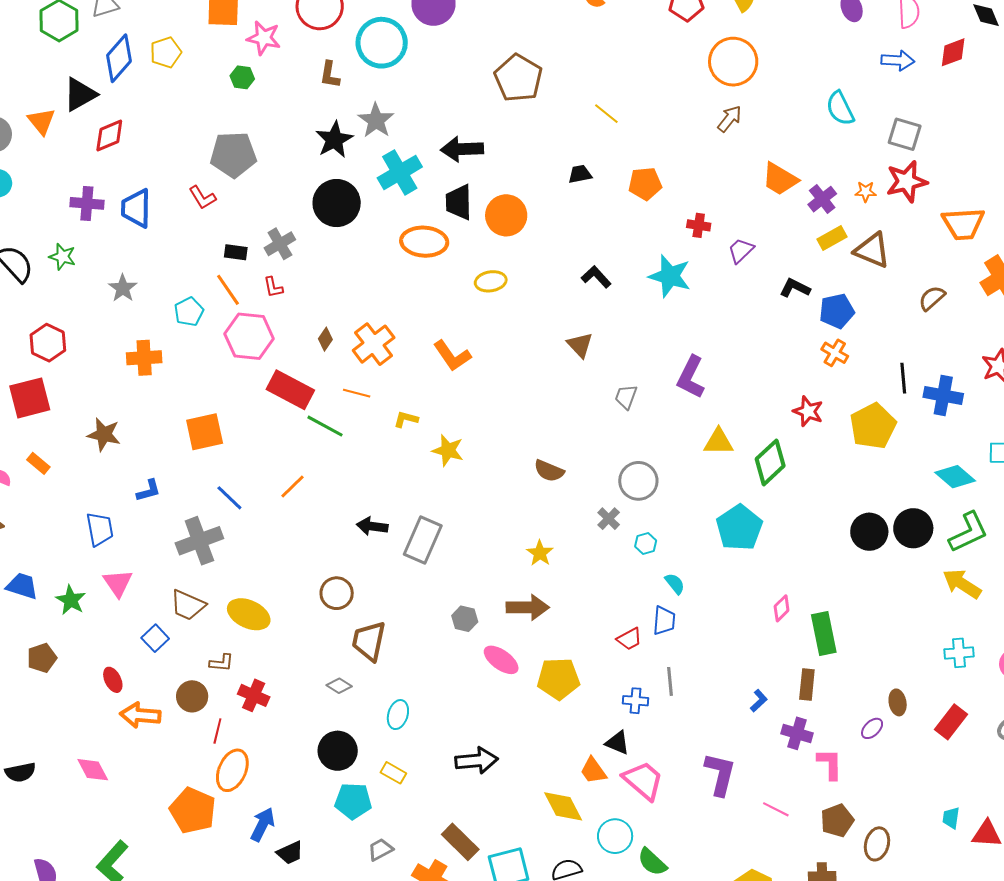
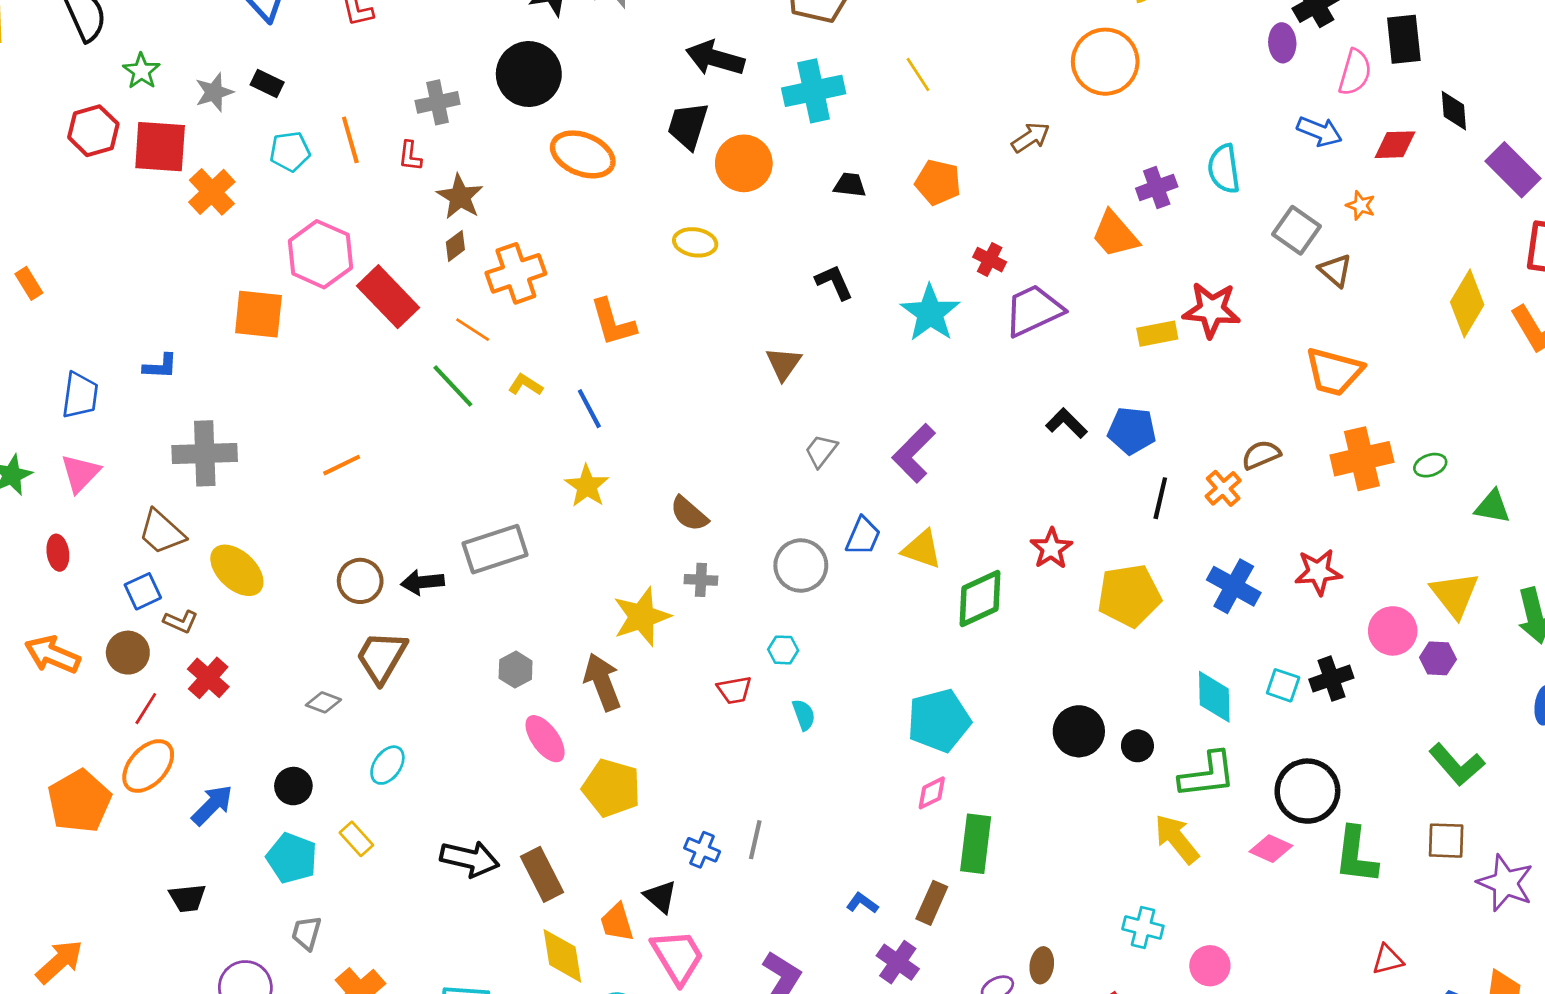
brown arrow: (729, 119) -> (1031, 137), moved
cyan cross: (400, 172) -> (814, 91), moved
black trapezoid: (580, 174) -> (850, 185), moved
red star: (907, 182) -> (1212, 310), moved
orange star: (866, 192) -> (1361, 205), moved
purple cross: (822, 199) -> (1157, 188), moved
orange ellipse: (424, 242) -> (583, 154), moved
purple trapezoid: (741, 250) -> (1034, 310), size x1.6
brown triangle: (872, 250) -> (1335, 270), moved, size x0.7
black rectangle: (236, 252) -> (267, 83), moved
green star: (62, 257) -> (141, 71), moved
black L-shape: (795, 288) -> (1066, 423), moved
pink hexagon: (249, 336) -> (320, 254), moved
orange cross: (835, 353) -> (1223, 488), moved
orange cross: (144, 358) -> (212, 192), turned 32
black line: (903, 378) -> (1160, 498), moved
red square: (30, 398) -> (160, 147), moved
green line: (325, 426) -> (453, 386), moved
brown star: (104, 434) -> (460, 197), moved
yellow star: (448, 450) -> (587, 486), moved
cyan diamond: (955, 477) -> (1214, 697), turned 30
orange line: (293, 486) -> (342, 465), moved
blue line: (229, 498) -> (589, 409), moved
gray cross: (609, 519) -> (701, 580), moved, turned 30
black arrow: (372, 526) -> (422, 582), moved, turned -32
cyan pentagon: (739, 528) -> (939, 721), moved
black circle: (913, 528) -> (1137, 746), size x0.6
gray rectangle: (423, 540) -> (495, 549), turned 30
yellow star: (540, 553) -> (642, 617), size x1.6
brown arrow: (528, 607) -> (602, 682), turned -129
blue trapezoid: (664, 621) -> (863, 536), moved
blue square: (155, 638) -> (143, 591), moved
red trapezoid: (629, 639) -> (734, 690), moved
red ellipse: (113, 680) -> (58, 553), moved
gray diamond: (339, 686) -> (323, 702), turned -30
blue L-shape: (759, 701) -> (862, 903), turned -120
black circle: (338, 751) -> (293, 786), size x0.7
blue arrow: (263, 824) -> (212, 805), moved
brown rectangle: (460, 842) -> (542, 874), moved
gray trapezoid: (380, 850) -> (306, 933), turned -64

